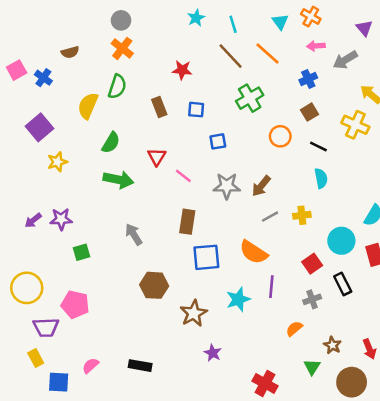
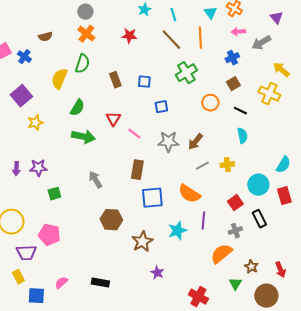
orange line: (267, 54) -> (200, 38), turned 45
red star: (182, 70) -> (129, 36), moved
purple arrow: (33, 220) -> (16, 169), turned -48
orange semicircle: (294, 329) -> (221, 254), size x1.6

